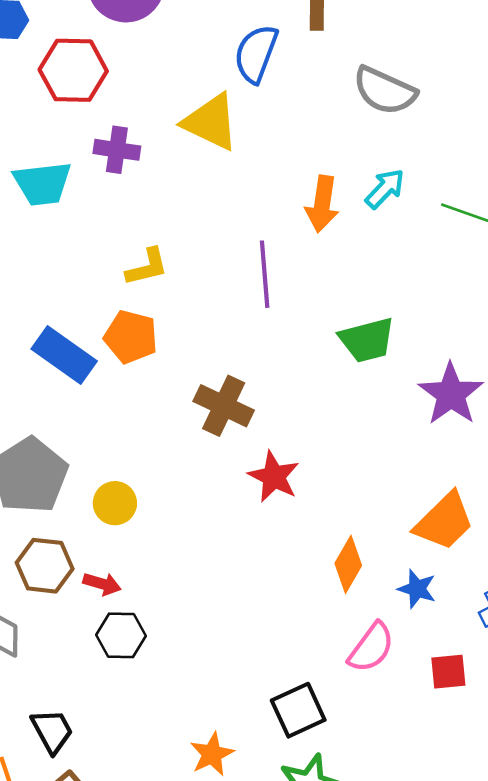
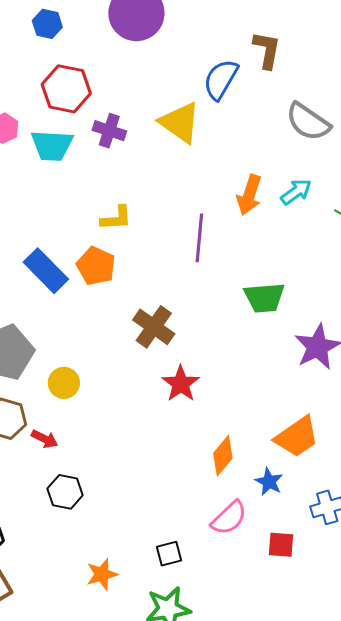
red hexagon: (73, 70) -> (66, 89), moved
black hexagon: (121, 635) -> (65, 492), moved
black square: (298, 710) -> (169, 554), size x0.7

